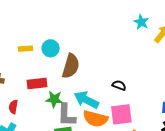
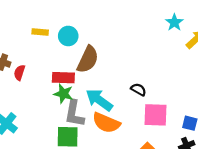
red rectangle: (37, 83) -> (63, 78), moved
red semicircle: (13, 107) -> (19, 73), moved
pink square: (121, 114) -> (155, 115), moved

